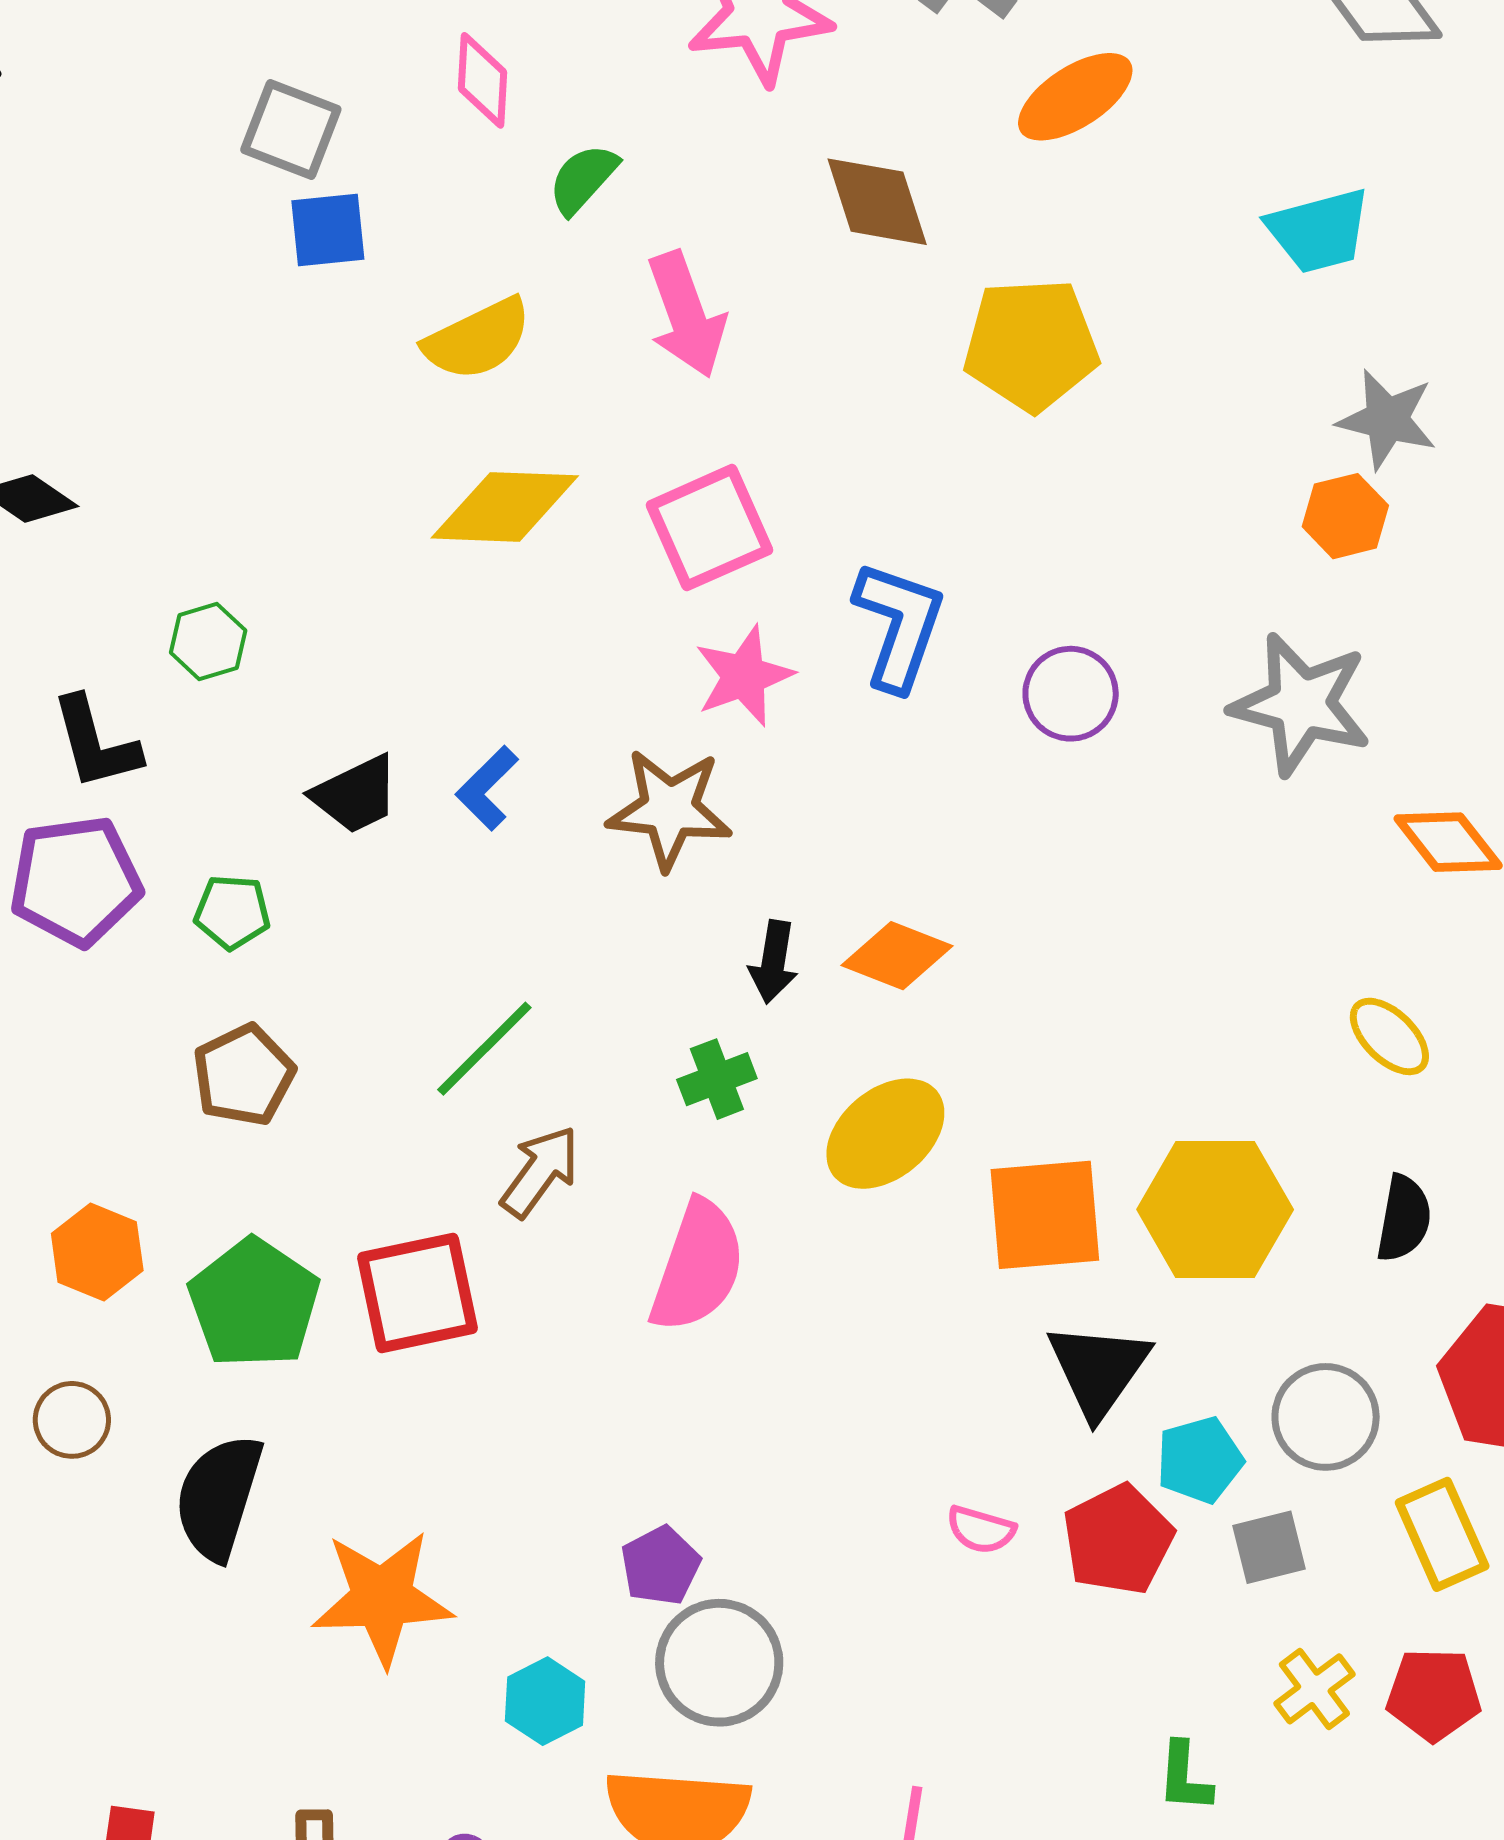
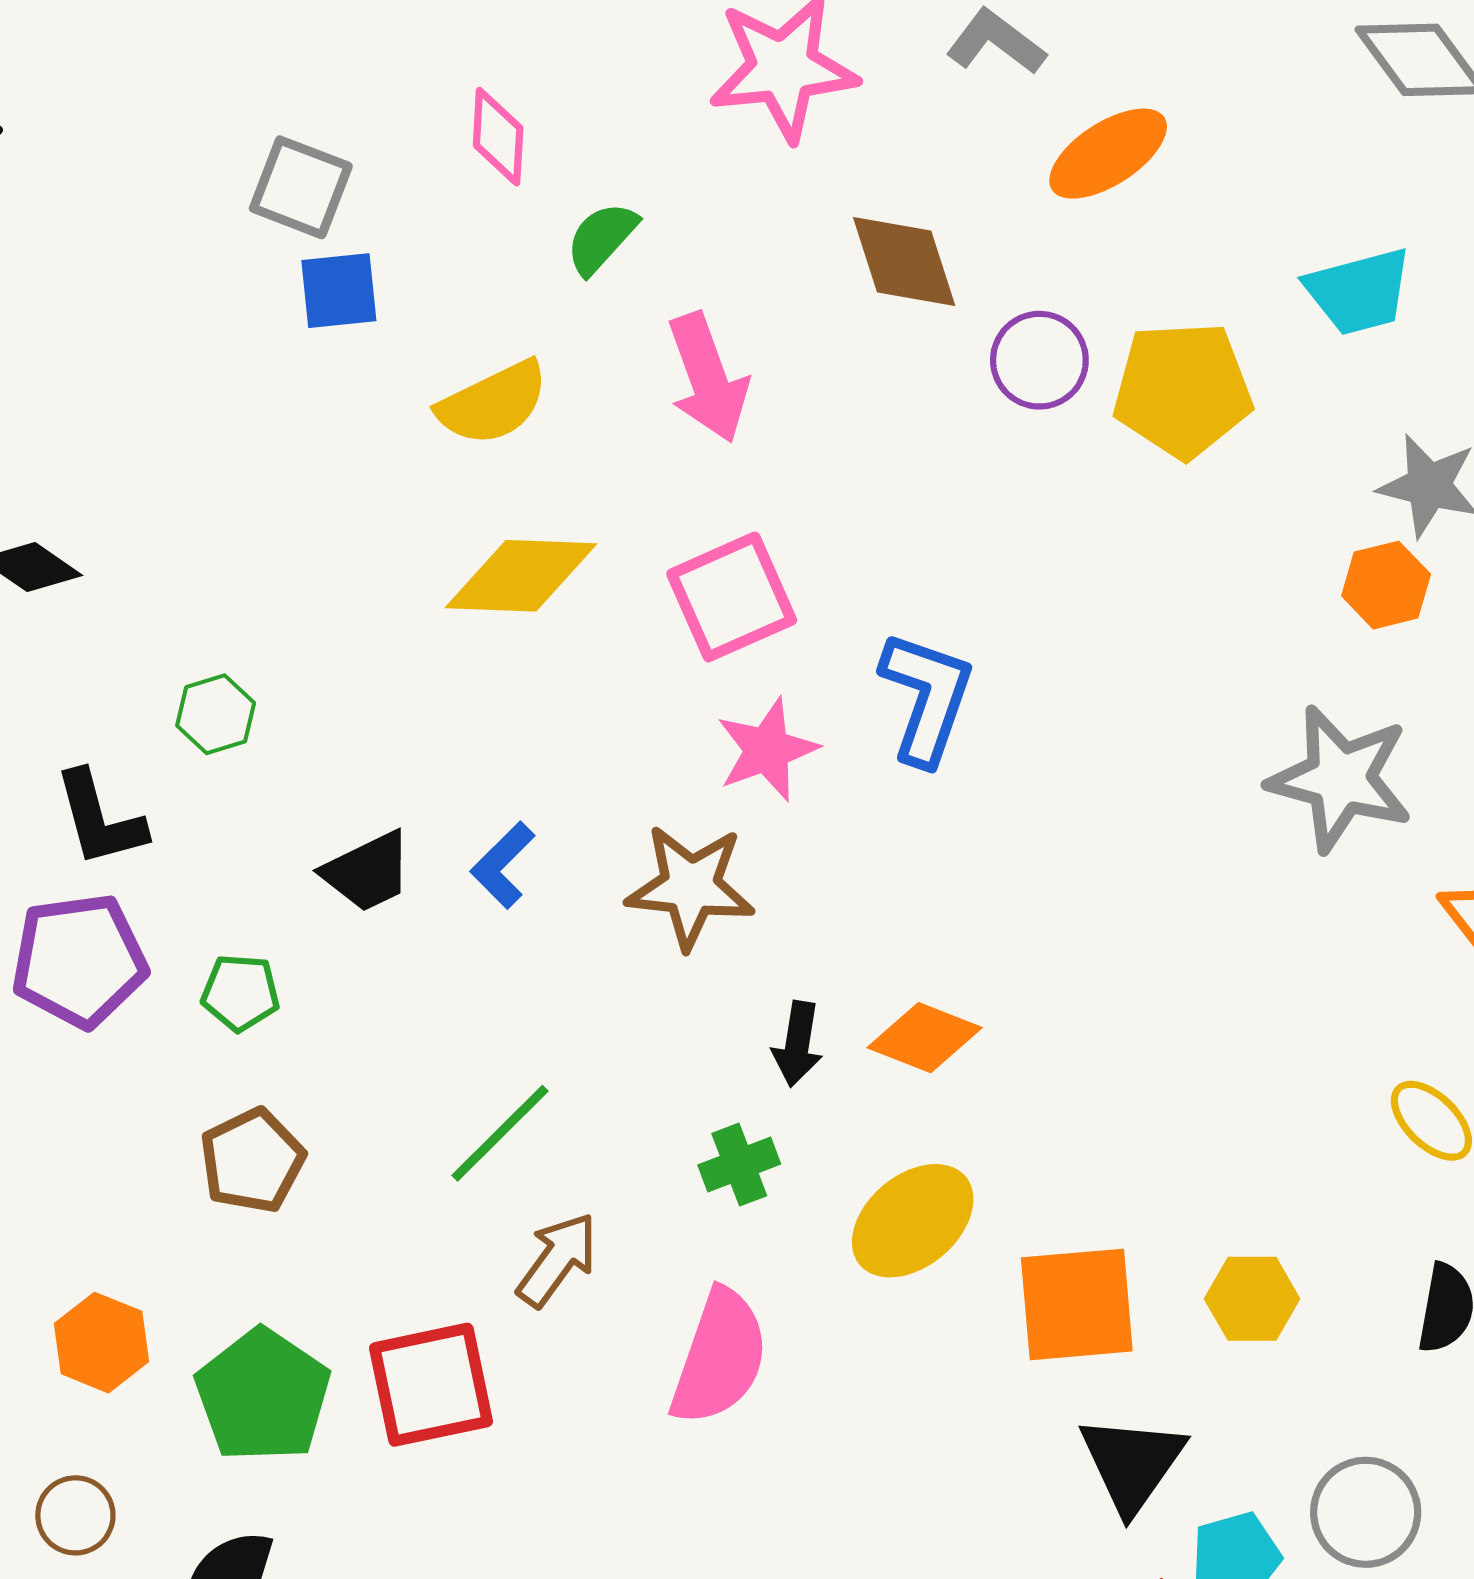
yellow pentagon: (1031, 345) -> (1183, 390), moved
purple circle: (1071, 694) -> (1039, 360), moved
yellow hexagon: (1215, 1210) -> (1252, 1299), size x0.6

